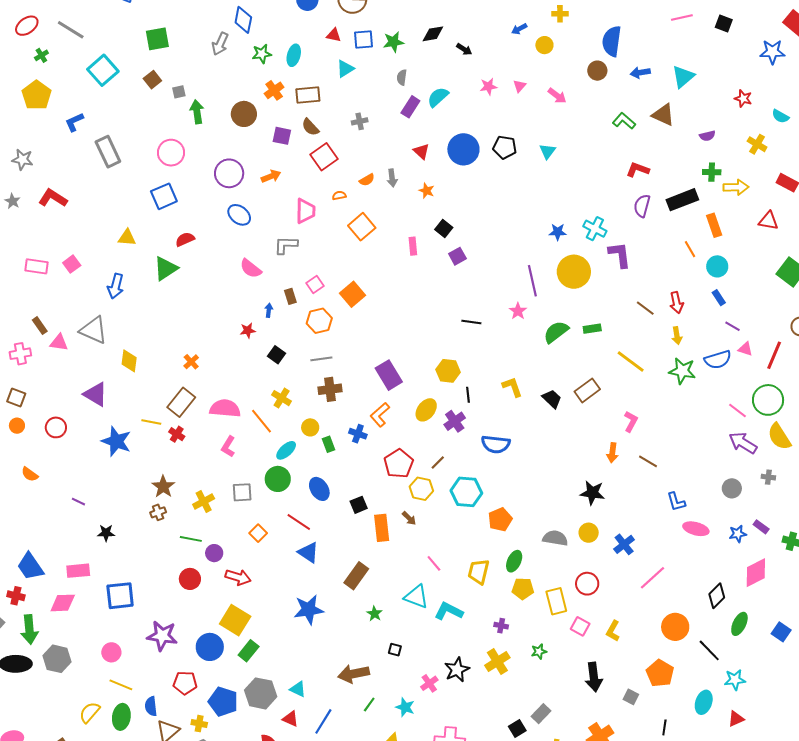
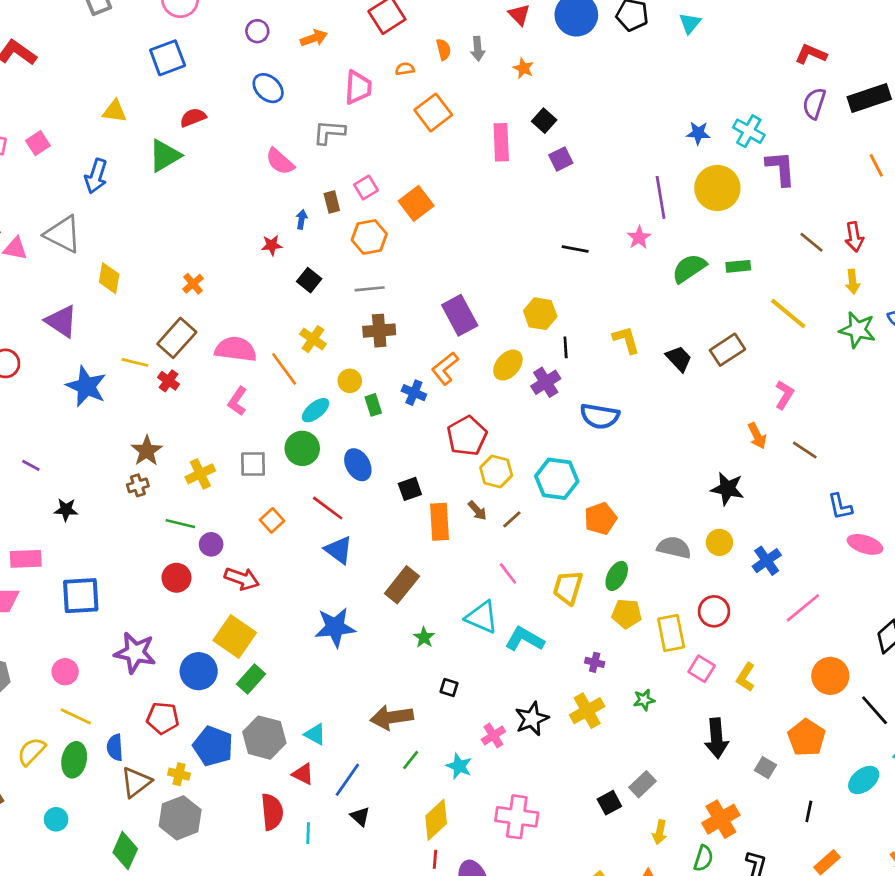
purple circle: (229, 173) -> (257, 31), size x0.6
orange semicircle: (367, 180) -> (444, 49), turned -77
pink rectangle: (413, 246) -> (501, 142), size x1.5
orange arrow: (612, 453) -> (757, 436), turned -36
brown line: (438, 462) -> (512, 519), moved
cyan ellipse: (704, 702) -> (864, 780), turned 30

